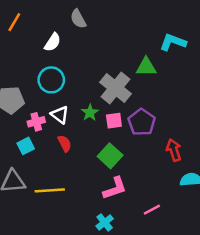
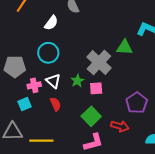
purple pentagon: (142, 122) -> (137, 103), moved
red arrow: (174, 150) -> (120, 126), moved, turned 120

